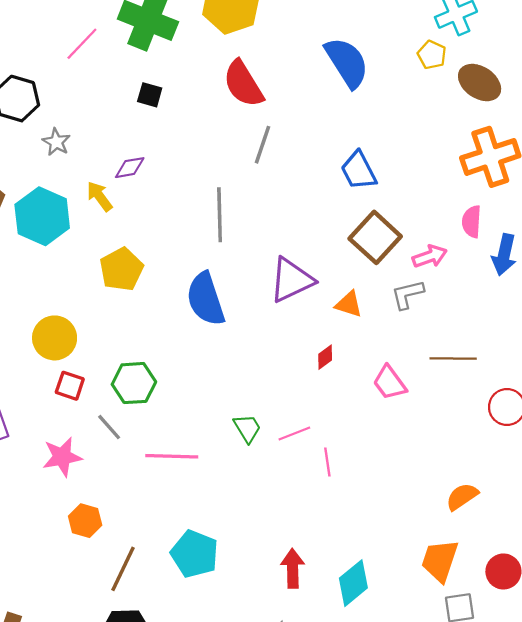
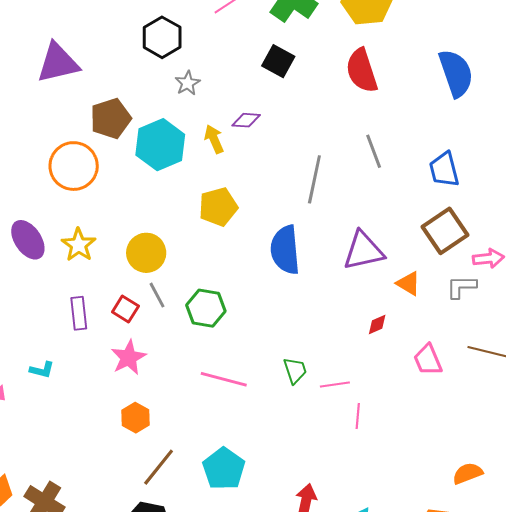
black square: (150, 95) -> (278, 61), size x1.4
gray line: (262, 145) -> (374, 151), moved, turned -52
red square: (70, 386) -> (125, 309), moved
gray line: (109, 427) -> (157, 295), moved
pink star: (62, 457) -> (129, 358), turned -30

